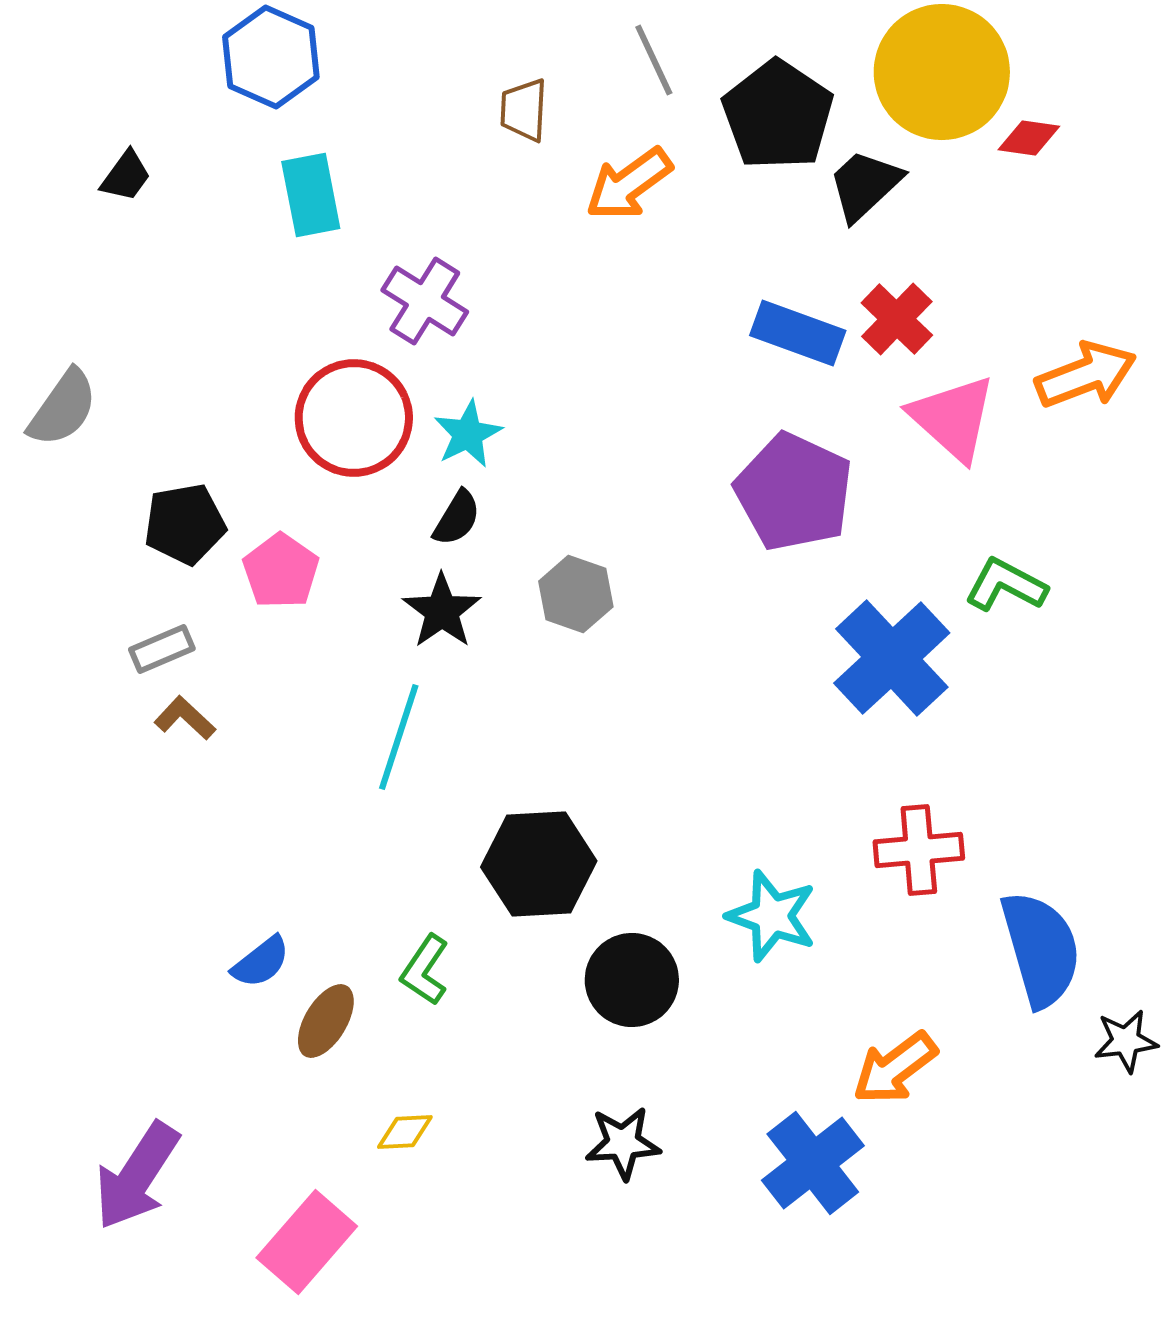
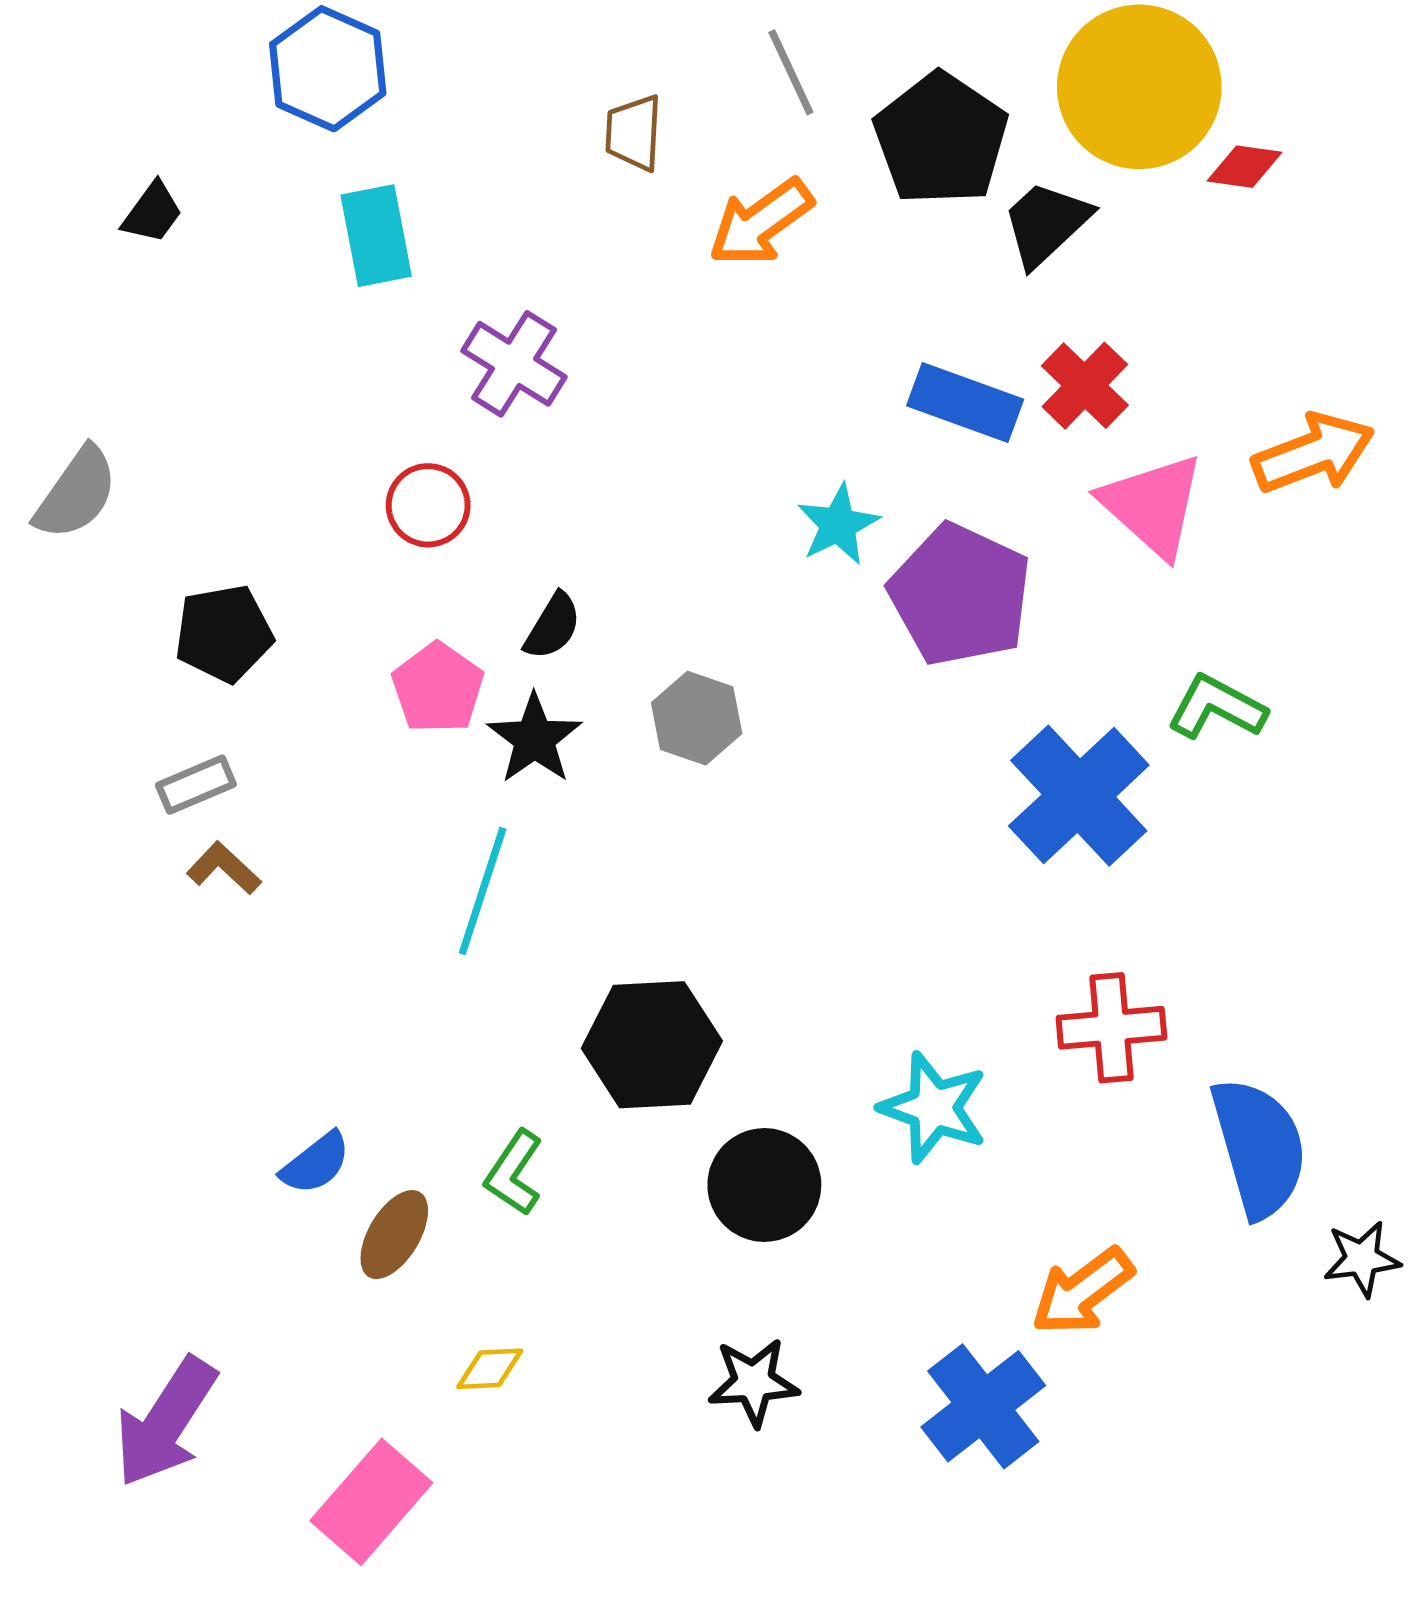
red circle: (354, 418) -> (428, 505), size x0.6
cyan star: (468, 434) -> (838, 525), moved
pink pentagon: (281, 571) -> (438, 688), moved

